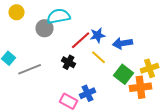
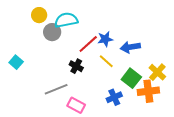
yellow circle: (17, 12) -> (39, 15), moved
yellow cross: (150, 68) -> (157, 72), turned -30
gray line: (30, 69) -> (56, 89), moved
blue cross: (88, 93) -> (114, 97), moved

